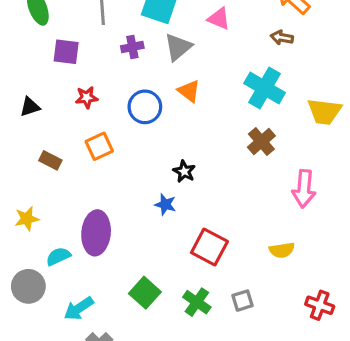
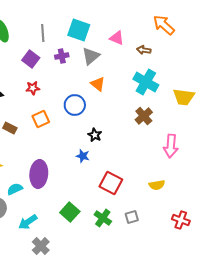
brown arrow: (282, 38) -> (144, 50), moved
purple square: (66, 52) -> (31, 59), moved, turned 30
blue circle: (145, 107) -> (75, 105), moved

